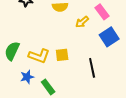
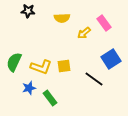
blue square: (109, 37) -> (111, 59), moved
black line: (92, 68) -> (94, 79), turned -42

